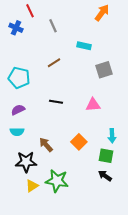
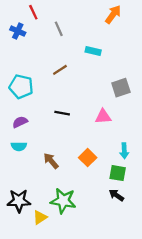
gray square: (104, 70) -> (121, 88), moved
black star: (26, 162) -> (19, 201), moved
yellow triangle: (32, 186) -> (40, 217), moved

